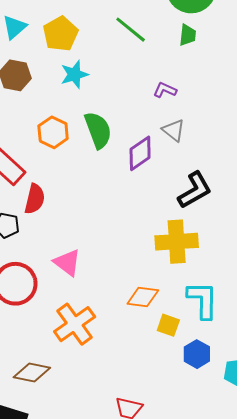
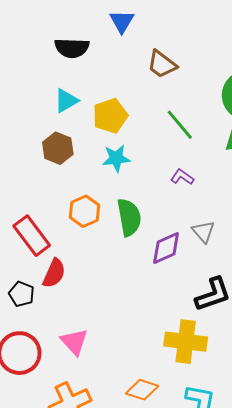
purple L-shape: (165, 90) -> (182, 177), moved

